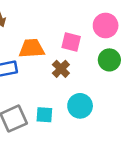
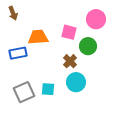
green circle: (109, 60) -> (88, 46), moved
brown cross: (61, 69) -> (70, 61), moved

